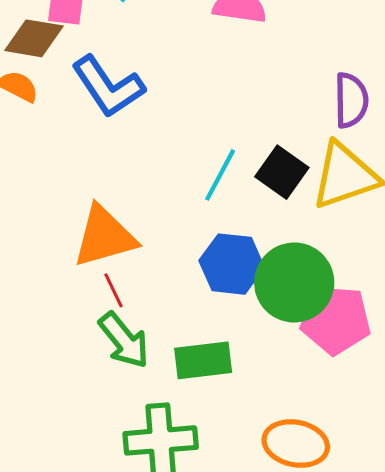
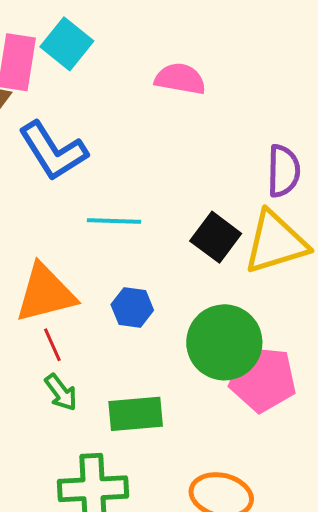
cyan line: (220, 175) -> (114, 221), moved, turned 62
blue hexagon: (232, 264) -> (132, 307), moved, size x0.7
green arrow: (124, 340) -> (61, 392), size x0.7

